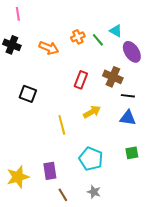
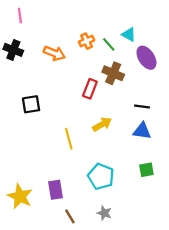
brown cross: (113, 77) -> (113, 73), moved
black square: (28, 94) -> (31, 104), turned -30
yellow star: (18, 177) -> (20, 196), turned -30

